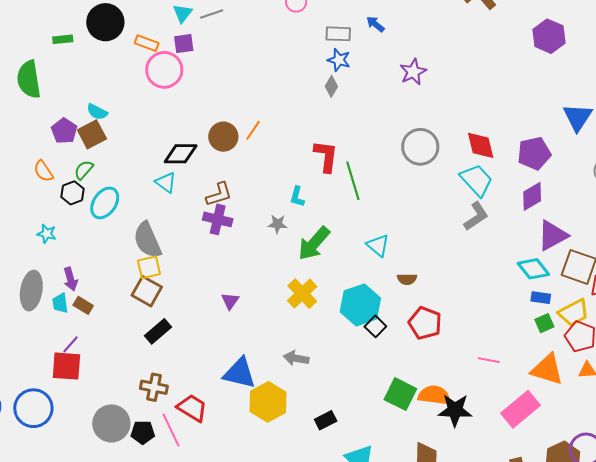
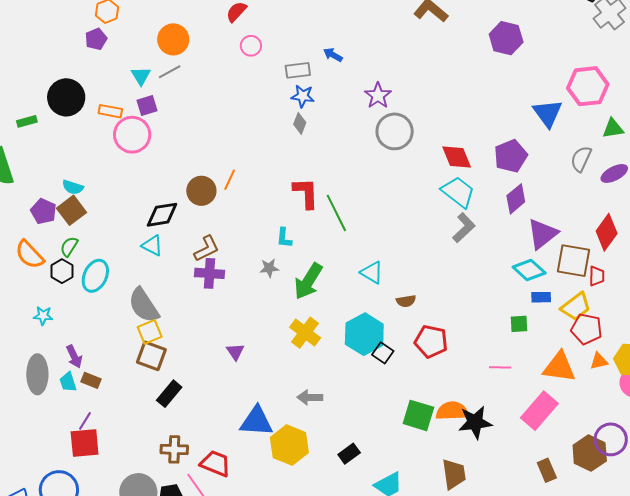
gray circle: (420, 147) -> (395, 131), moved
orange semicircle: (43, 171) -> (30, 255), size x1.4
green square: (544, 323) -> (519, 324), moved, turned 30

